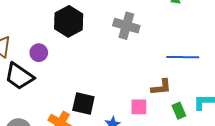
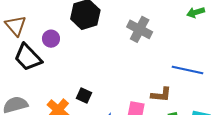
black square: (83, 103) -> (84, 95), size x0.7

